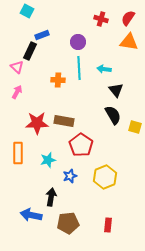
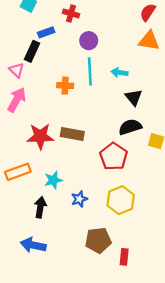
red cross: (101, 19) -> (71, 13), moved
pink arrow: (17, 92) -> (17, 100), size x1.5
black semicircle: (113, 115) -> (130, 127), turned -78
red pentagon: (81, 145) -> (114, 156), moved
orange rectangle: (18, 153) -> (18, 172), turned 70
black arrow: (51, 197) -> (40, 207), moved
brown pentagon: (68, 223) -> (98, 240), moved

